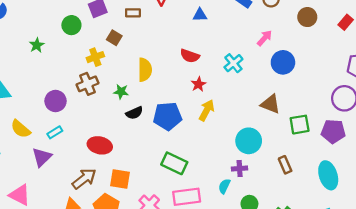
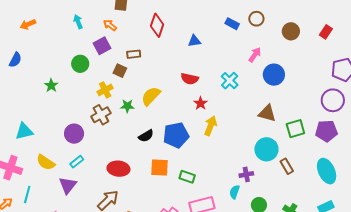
brown rectangle: (133, 13) -> (134, 54), moved
yellow semicircle: (145, 70) -> (151, 96), turned -130
green star: (121, 92) -> (127, 106), moved
cyan circle: (249, 141) -> (266, 149), moved
green rectangle: (174, 163) -> (187, 177), size x0.7
orange square: (120, 179) -> (160, 167), moved

